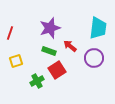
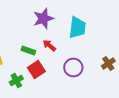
purple star: (50, 28) -> (43, 18), moved
purple circle: (94, 58) -> (73, 67), moved

